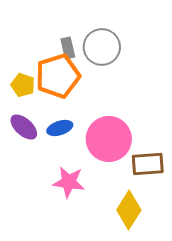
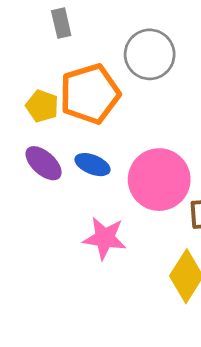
gray rectangle: (68, 48) -> (61, 23), moved
blue ellipse: (60, 128) -> (93, 165), turned 40

